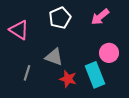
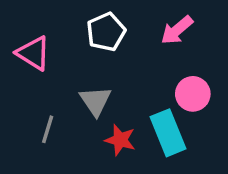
gray triangle: (54, 57) -> (95, 101), turned 36

